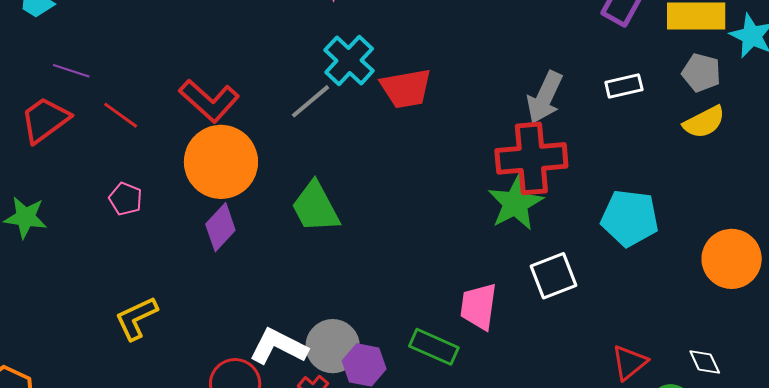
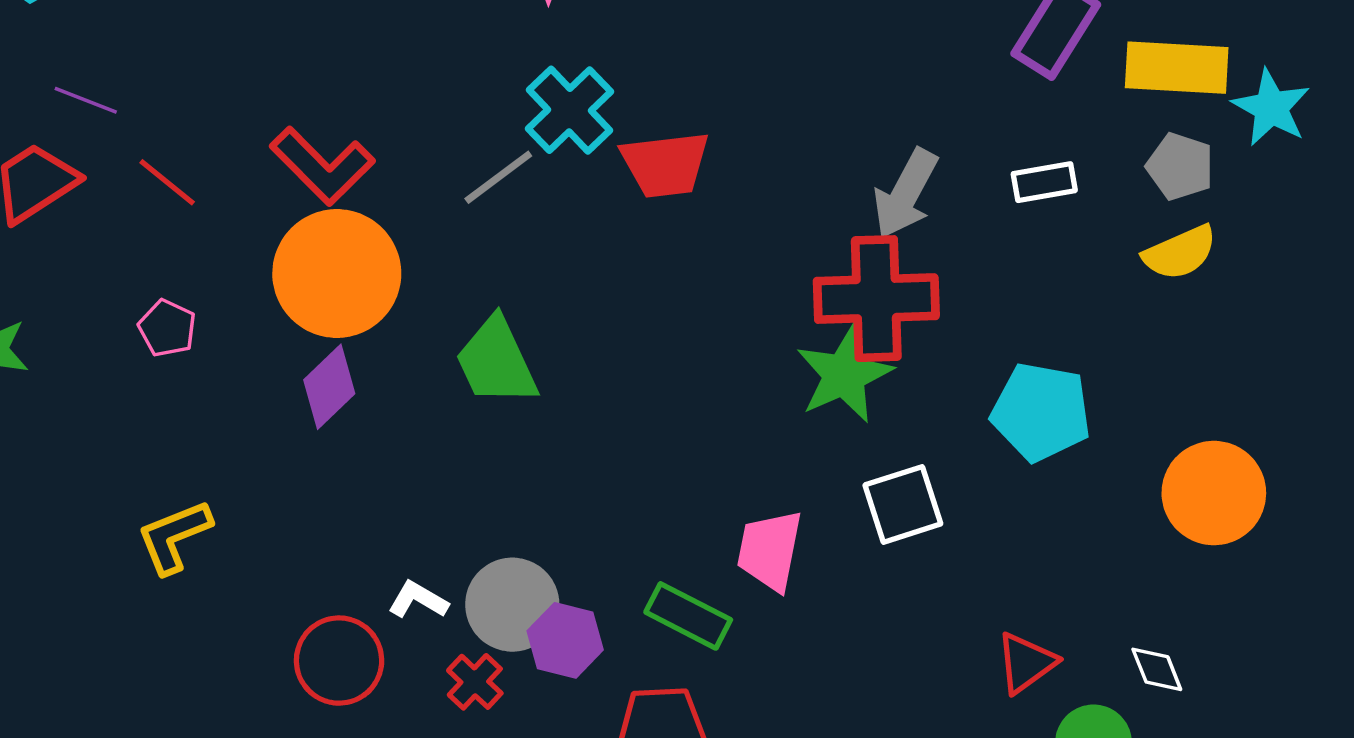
white L-shape: (278, 346) -> (418, 600), size x0.6

